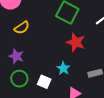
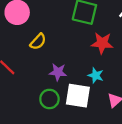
purple star: (16, 56) -> (58, 72), moved
white square: (44, 82) -> (78, 96), size x1.6

